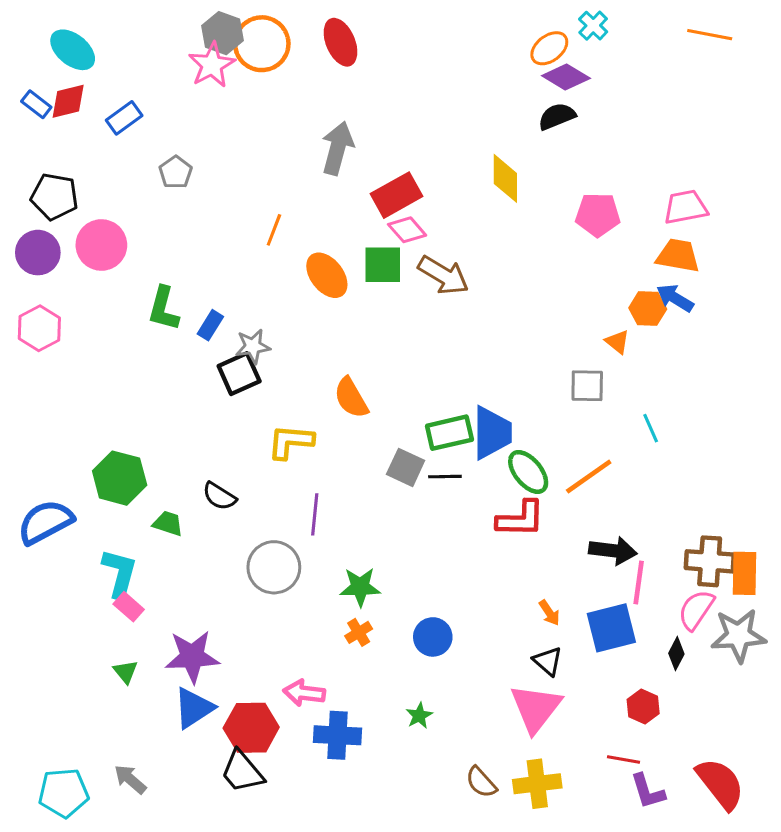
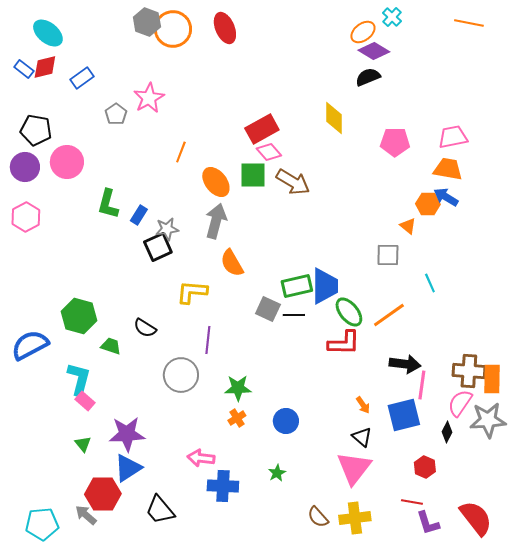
pink star: (212, 65) -> (149, 98), moved
gray arrow: (337, 148) -> (216, 221), moved
red hexagon: (251, 728) -> (103, 494), moved

